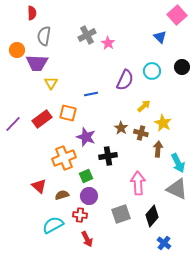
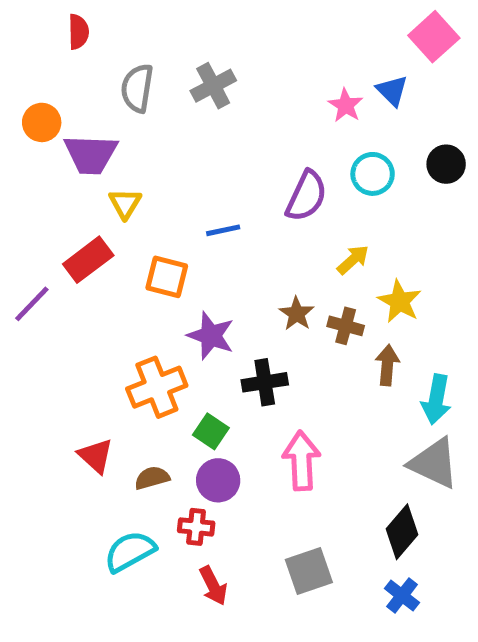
gray semicircle: (44, 36) -> (137, 88), moved
pink star: (108, 43) -> (346, 105), moved
red rectangle: (42, 119) -> (88, 260), moved
cyan arrow: (178, 163) -> (436, 399), turned 36
green square: (86, 176) -> (211, 431), turned -32
pink arrow: (138, 183) -> (301, 461), moved
gray square: (121, 214) -> (309, 571), moved
black diamond: (152, 216) -> (402, 532), moved

